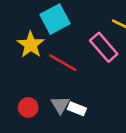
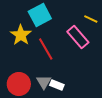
red line: (63, 63) -> (46, 49), turned 30
red circle: (28, 107) -> (19, 84), size x1.5

